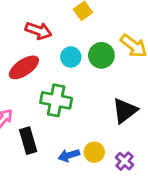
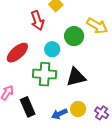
red arrow: (38, 31) -> (37, 21), moved, turned 60
cyan circle: (71, 57) -> (52, 49), moved
black triangle: (125, 111) -> (76, 77), moved, turned 30

